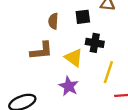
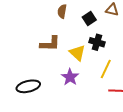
black square: (83, 17) -> (89, 18), turned -32
brown semicircle: (53, 21) -> (62, 11), moved

